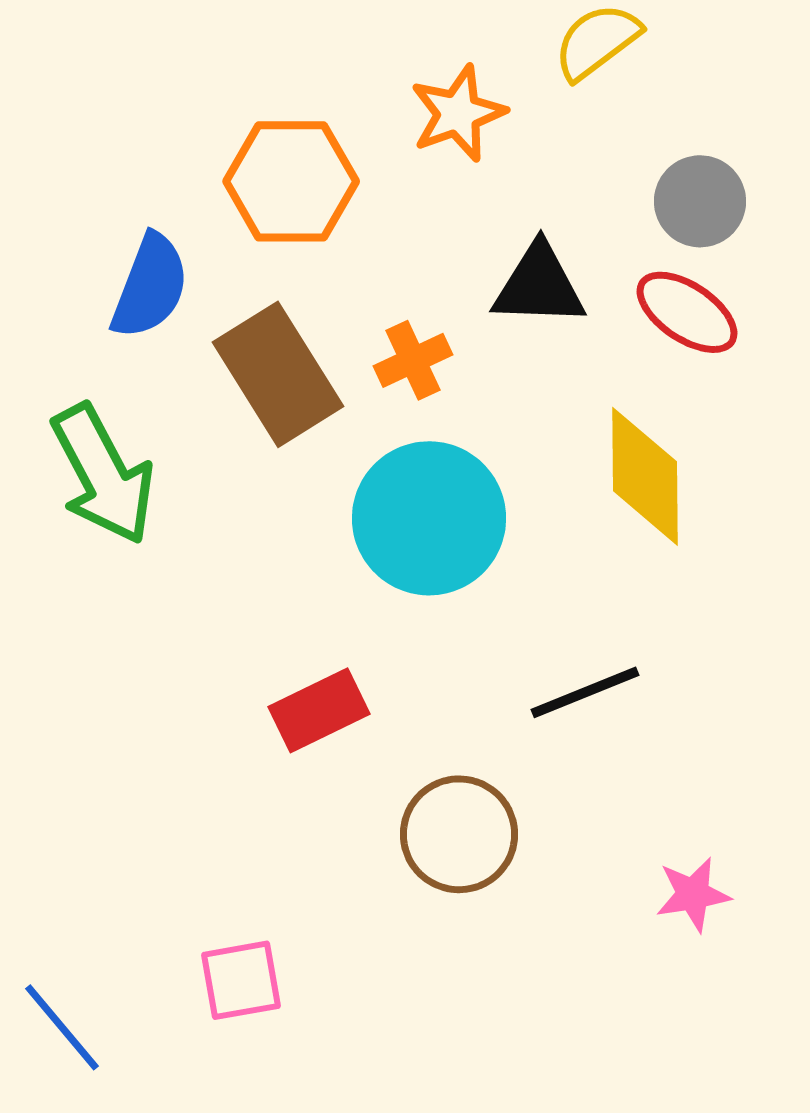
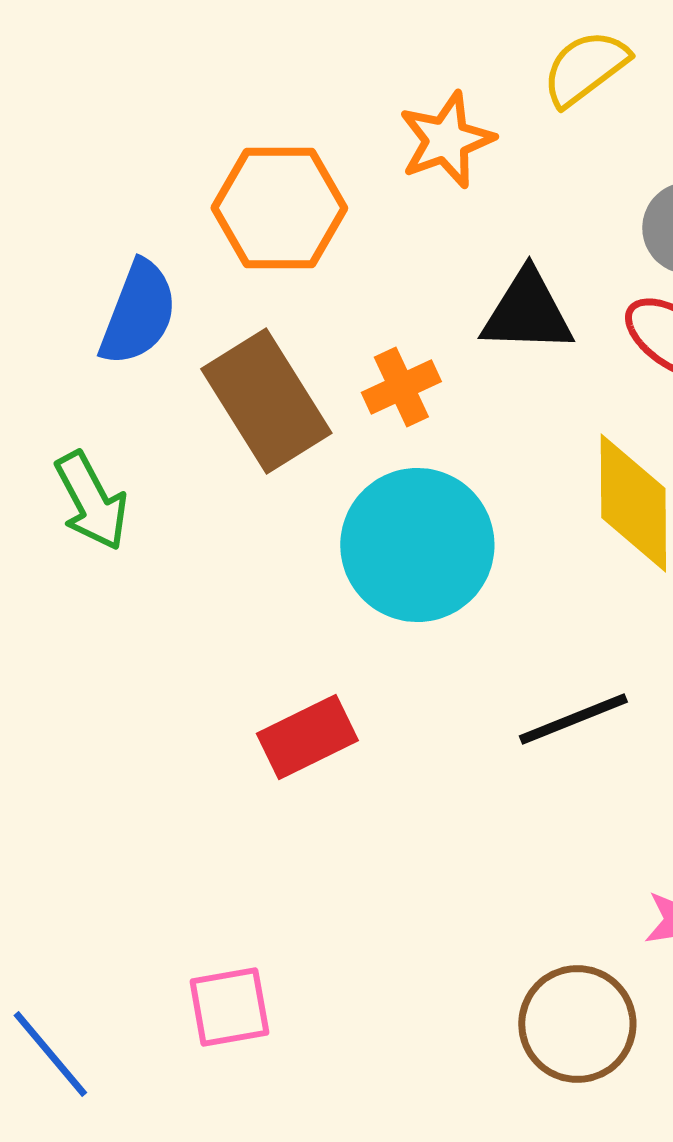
green arrow: (103, 474) -> (91, 501), size x0.7
brown circle: (459, 834) -> (577, 1024), moved

